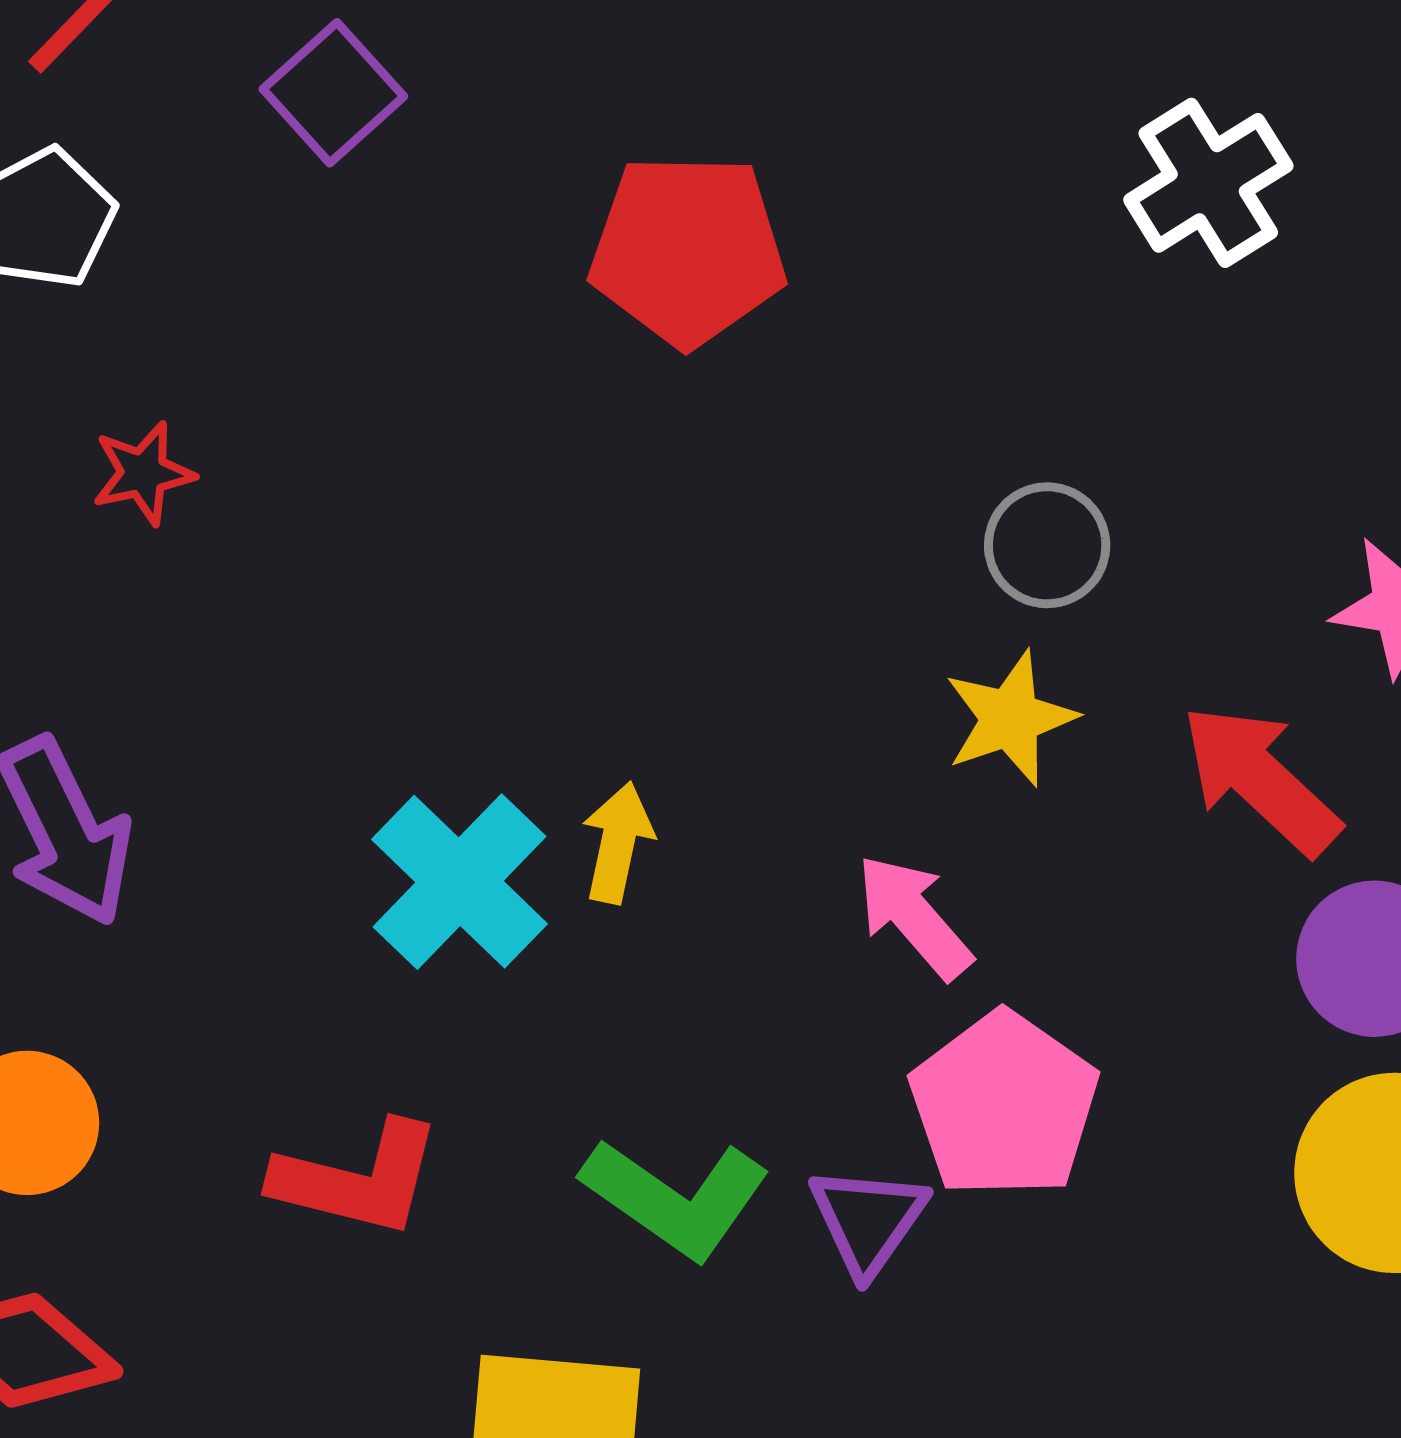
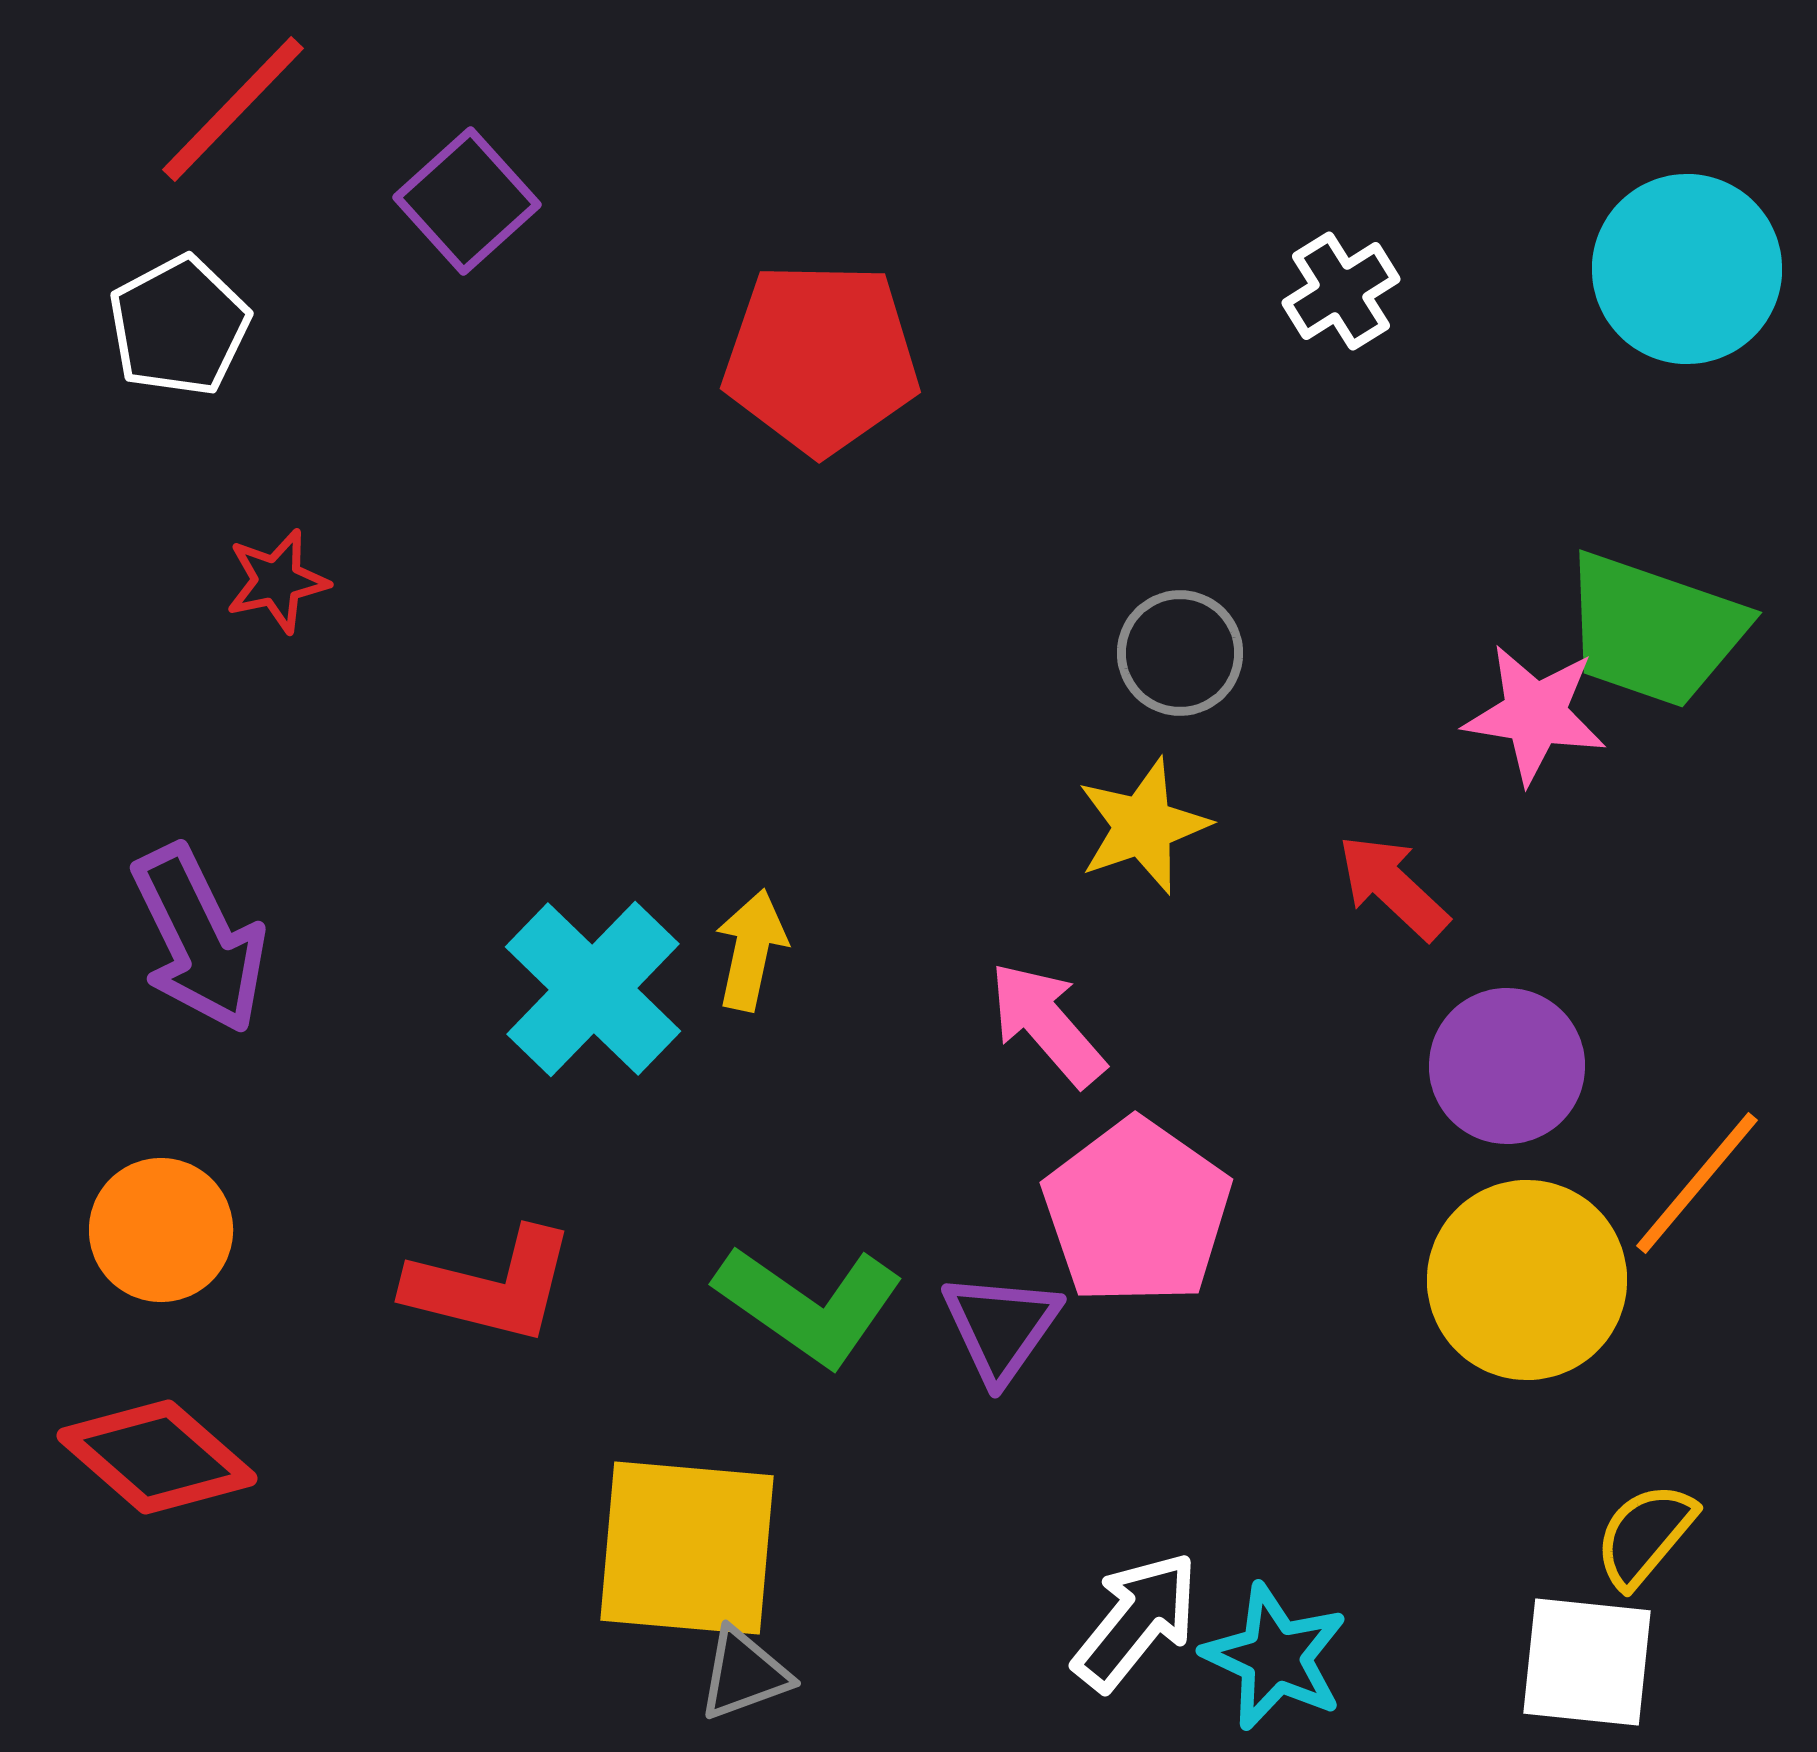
white cross: (1208, 183) -> (1341, 291), size x0.7
red arrow: (1260, 780) -> (1393, 887), size x0.7

